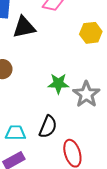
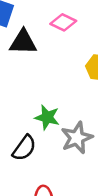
black semicircle: (48, 127) -> (24, 148), moved

